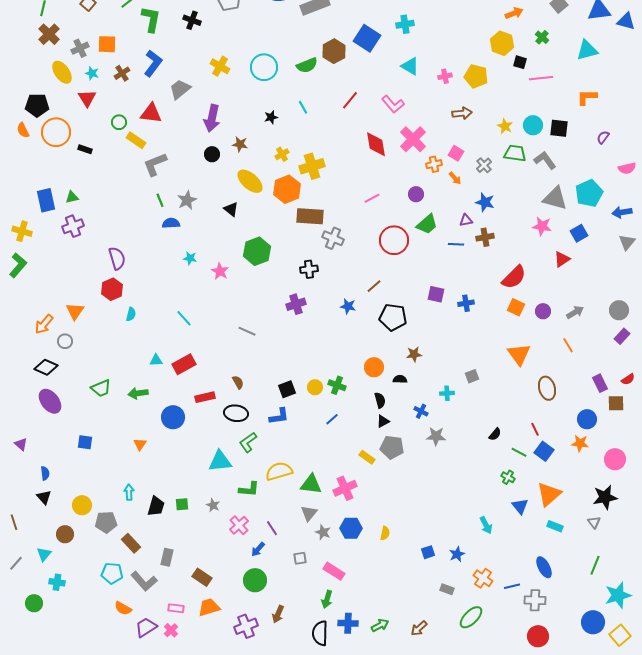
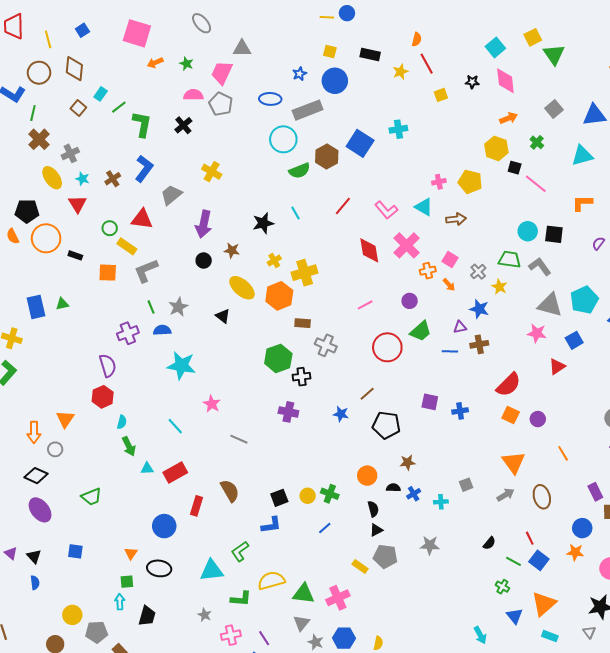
black cross: (192, 20) -> (183, 125), turned 30
orange square: (107, 44) -> (108, 273), moved
cyan triangle: (410, 66) -> (424, 207), moved
cyan circle: (264, 67) -> (283, 139), moved
pink line: (541, 78) -> (536, 184), turned 45
black star: (271, 117) -> (263, 223), size x1.5
yellow star: (505, 126) -> (499, 287), moved
brown rectangle: (310, 216) -> (303, 323), size x0.6
purple cross: (73, 226) -> (128, 333), moved
green hexagon: (257, 251) -> (278, 358), moved
cyan star: (190, 258) -> (181, 366), size x2.0
pink star: (220, 271) -> (212, 404), moved
purple cross: (296, 304) -> (288, 412), turned 30
gray arrow: (575, 312) -> (505, 495), moved
orange arrow: (44, 324) -> (34, 432), turned -40
brown semicircle: (238, 382) -> (230, 491), size x1.6
green arrow: (138, 393) -> (129, 446), moved, turned -108
red rectangle: (205, 397) -> (197, 506), turned -60
blue cross: (421, 411) -> (414, 494), moved, turned 32
black ellipse: (236, 413) -> (159, 568), moved
black triangle: (44, 497) -> (34, 556), moved
green square: (182, 504) -> (127, 582), moved
pink cross: (239, 525) -> (231, 635), turned 30

